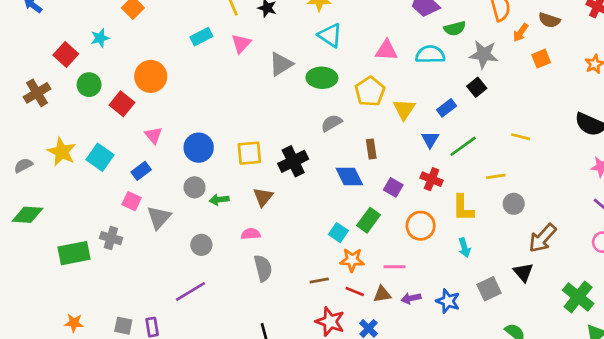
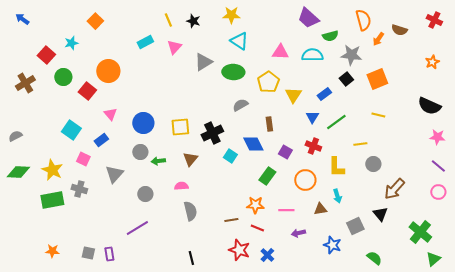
orange square: (541, 59) -> (377, 79), moved, size x1.5
yellow star: (62, 152) -> (52, 170), moved
pink square: (132, 201) -> (83, 159), moved
cyan square: (338, 233) -> (230, 156), moved
brown triangle: (382, 294) -> (320, 209), moved
blue star: (448, 301) -> (332, 245), moved

